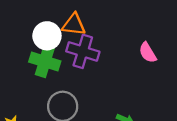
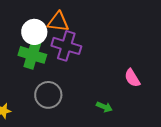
pink semicircle: (148, 53) -> (132, 78), moved

